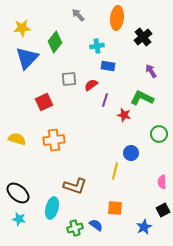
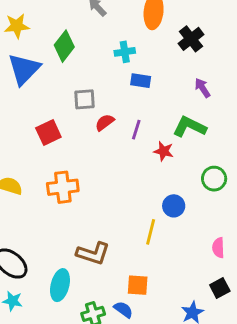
red semicircle: (91, 85) -> (105, 122), moved
orange square: (115, 208) -> (138, 285), moved

